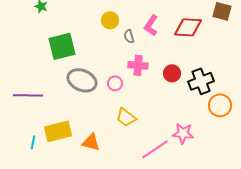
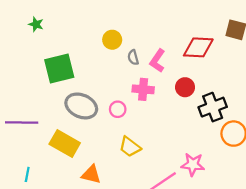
pink L-shape: (151, 25) -> (157, 61), moved
red circle: (172, 73) -> (185, 87), moved
yellow rectangle: (58, 131) -> (65, 144), moved, turned 44

